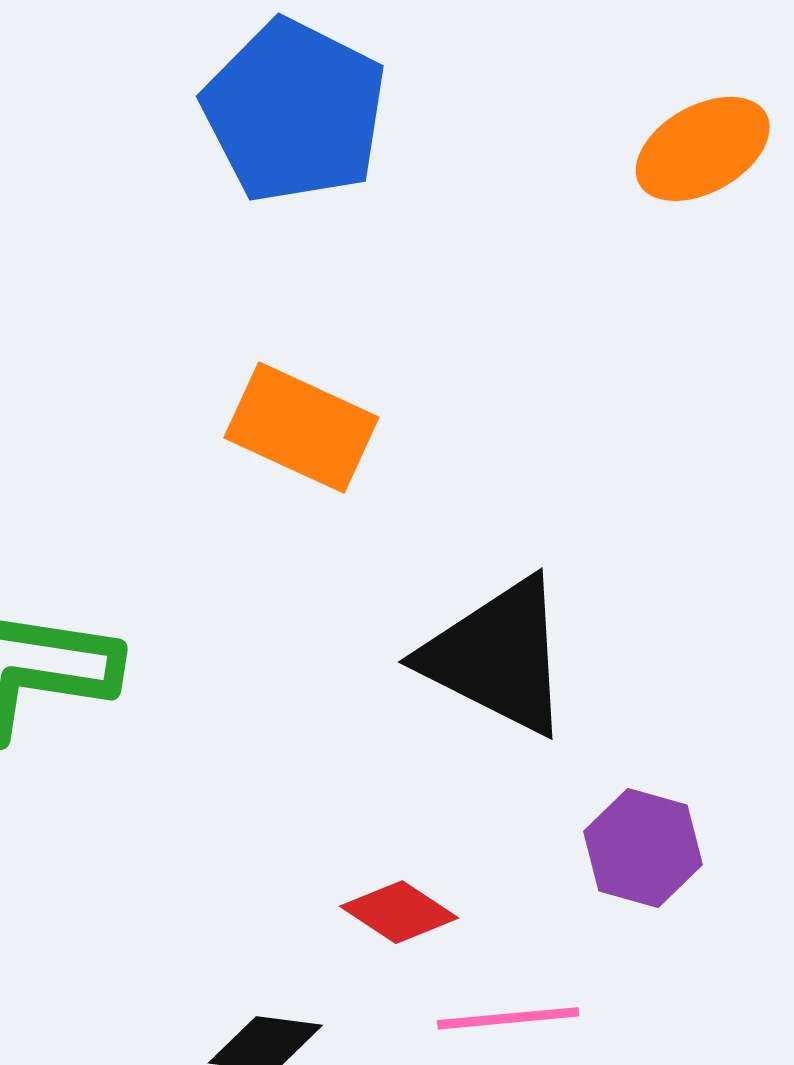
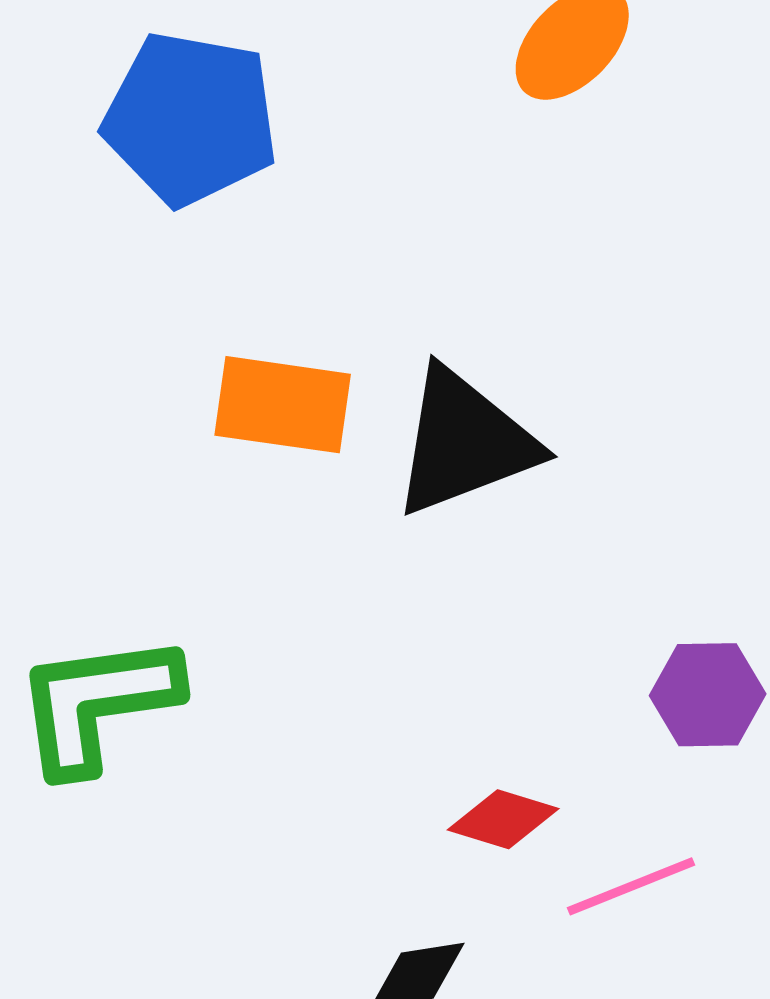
black triangle: (497, 656) -> (464, 442), moved, turned -31

